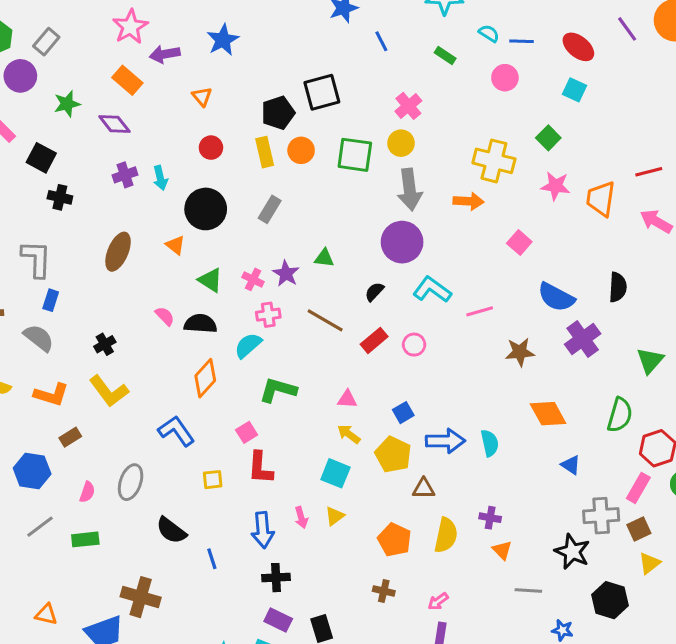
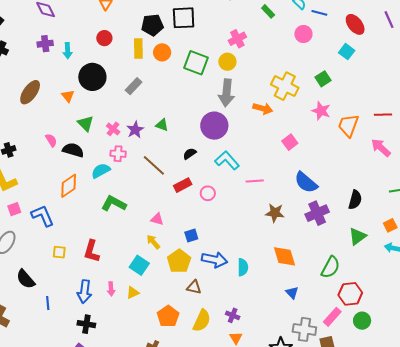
black semicircle: (618, 287) -> (355, 200), moved
pink square: (247, 432) -> (14, 209), moved

